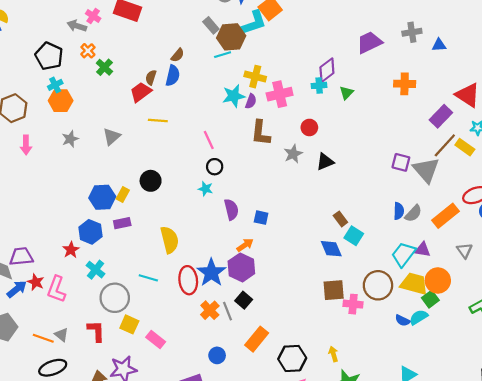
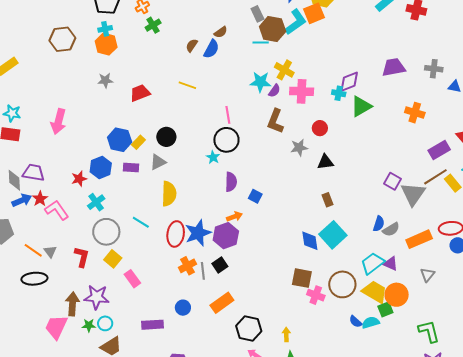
cyan L-shape: (253, 23) -> (296, 22), turned -32
red trapezoid: (141, 92) -> (140, 93), moved
green triangle: (346, 93) -> (361, 106), size x1.6
gray triangle: (112, 137) -> (158, 162), moved
pink arrow: (26, 145) -> (58, 121), moved, size x1.4
black circle: (215, 167) -> (226, 140), size x1.6
brown rectangle: (340, 219) -> (327, 200), moved
cyan square: (354, 236) -> (333, 235), size x1.5
pink L-shape: (56, 289) -> (57, 210), turned 110

